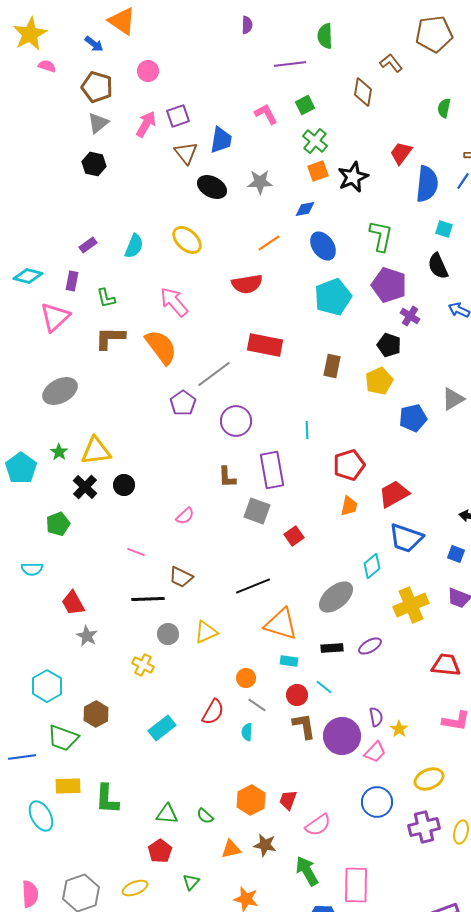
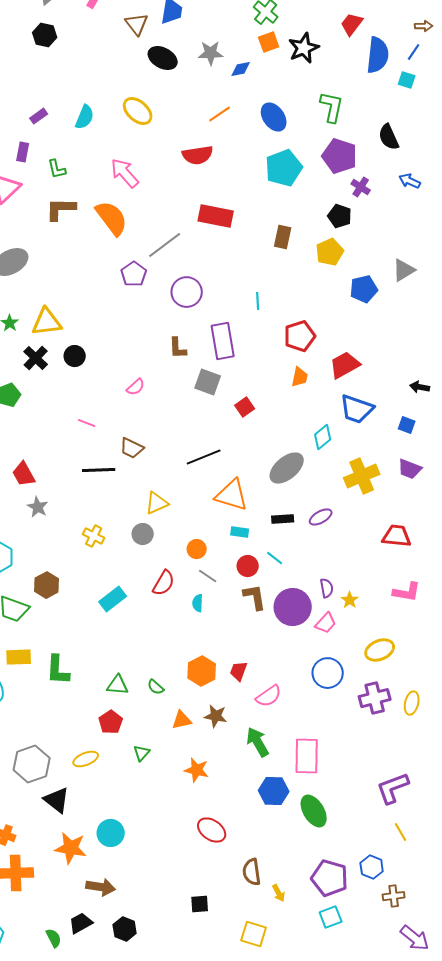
blue diamond: (305, 209) -> (241, 69), moved
cyan square: (444, 229) -> (407, 80), moved
gray circle: (168, 634) -> (143, 534), moved

